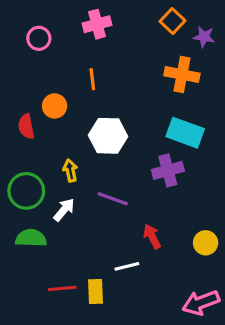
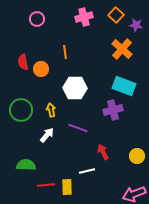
pink cross: (97, 24) -> (84, 17), moved
pink circle: (39, 38) -> (37, 19), moved
orange cross: (182, 74) -> (122, 49), turned 30
red semicircle: (26, 126) -> (23, 62), moved
green circle: (26, 191) -> (21, 110), moved
green semicircle: (31, 238) -> (26, 165), moved

